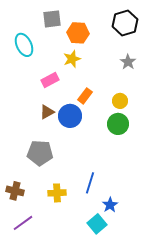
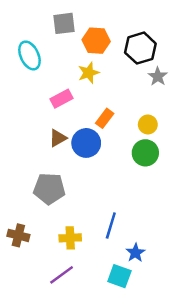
black hexagon: (125, 23) -> (140, 48), moved
purple line: (23, 223) -> (62, 275), moved
cyan square: (97, 224) -> (119, 276), turned -30

